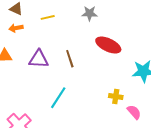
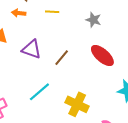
brown line: (70, 59) -> (62, 58), turned 42
yellow cross: (116, 96) -> (77, 104), moved, size x1.6

